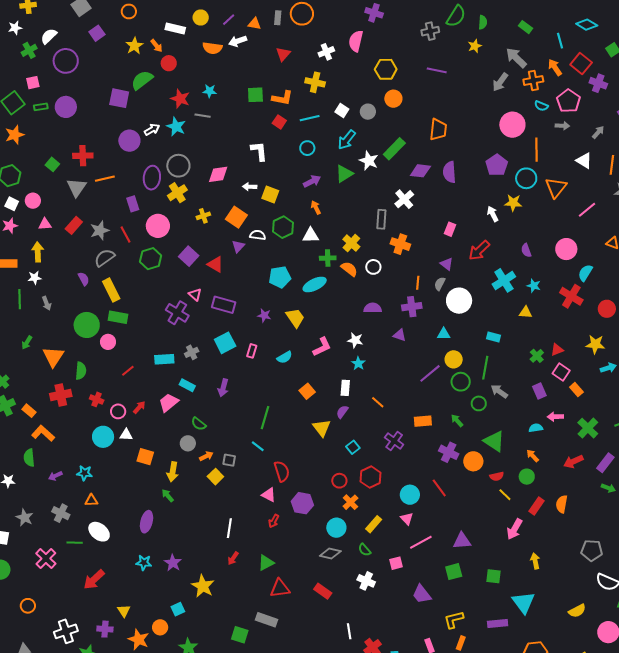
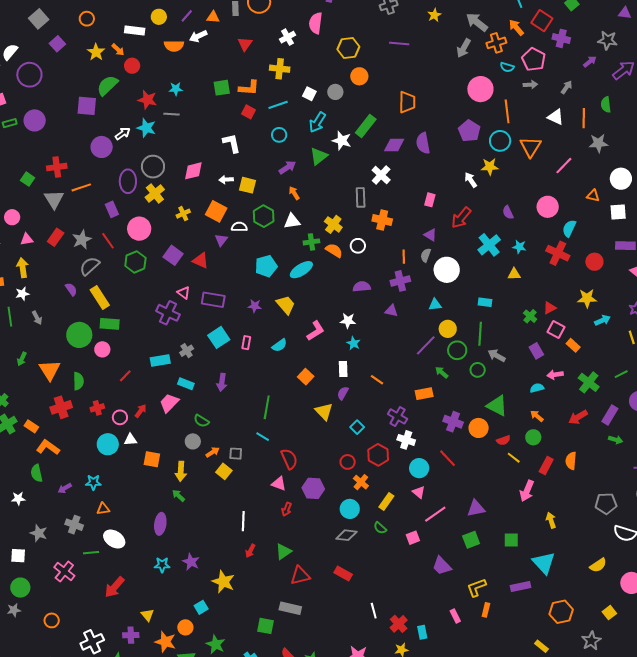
red cross: (97, 399) -> (97, 408), turned -32
green arrow: (457, 421) -> (442, 372), moved
white cross: (366, 581) -> (406, 440), moved

